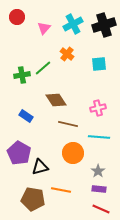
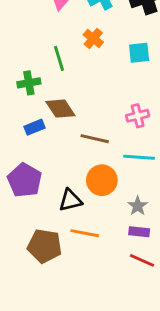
green line: (43, 68) -> (59, 58), turned -66
green cross: (22, 75) -> (29, 83), moved
brown diamond: (56, 100) -> (60, 109), moved
blue rectangle: (26, 116) -> (35, 127), turned -56
black triangle: (40, 167) -> (70, 200), moved

